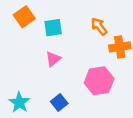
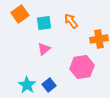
orange arrow: (99, 26) -> (71, 21), moved
cyan star: (19, 103) -> (27, 85), moved

